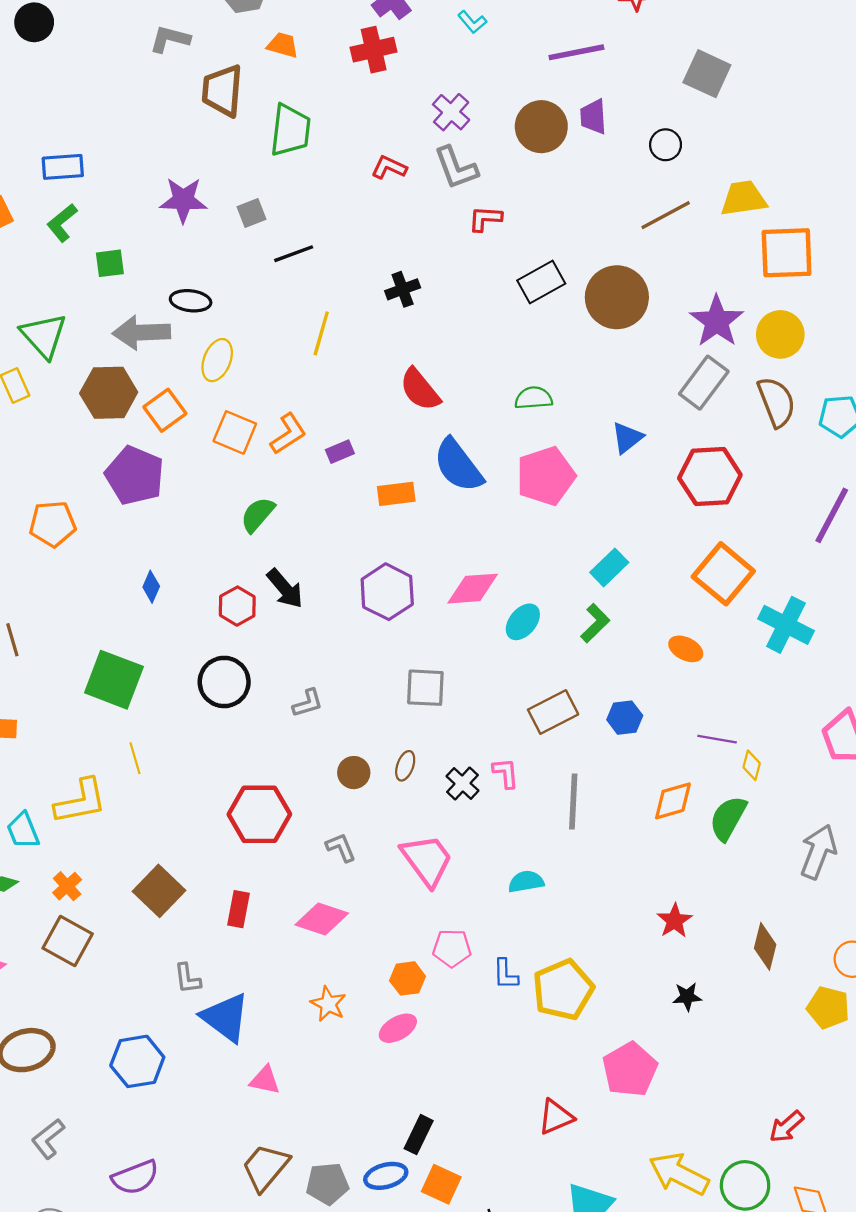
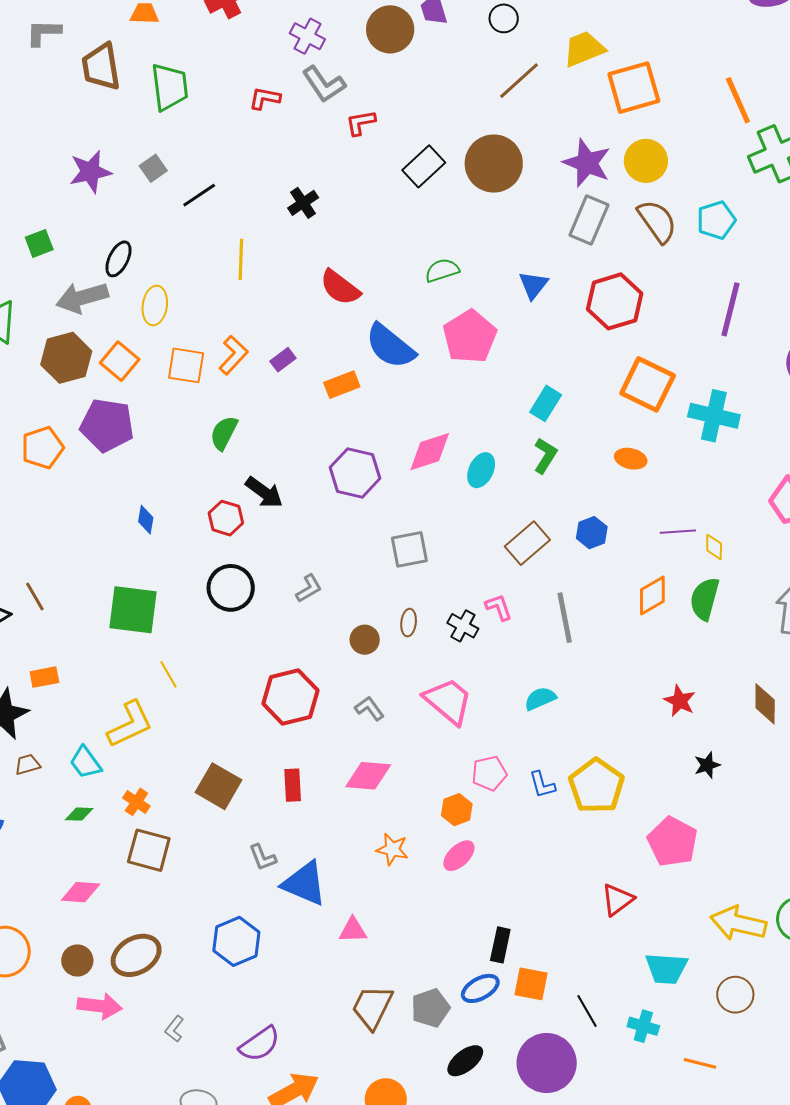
black ellipse: (191, 301) -> (118, 259), turned -57
orange pentagon: (53, 524) -> (42, 448), moved
gray L-shape: (48, 1139) -> (174, 1029), size x0.7

